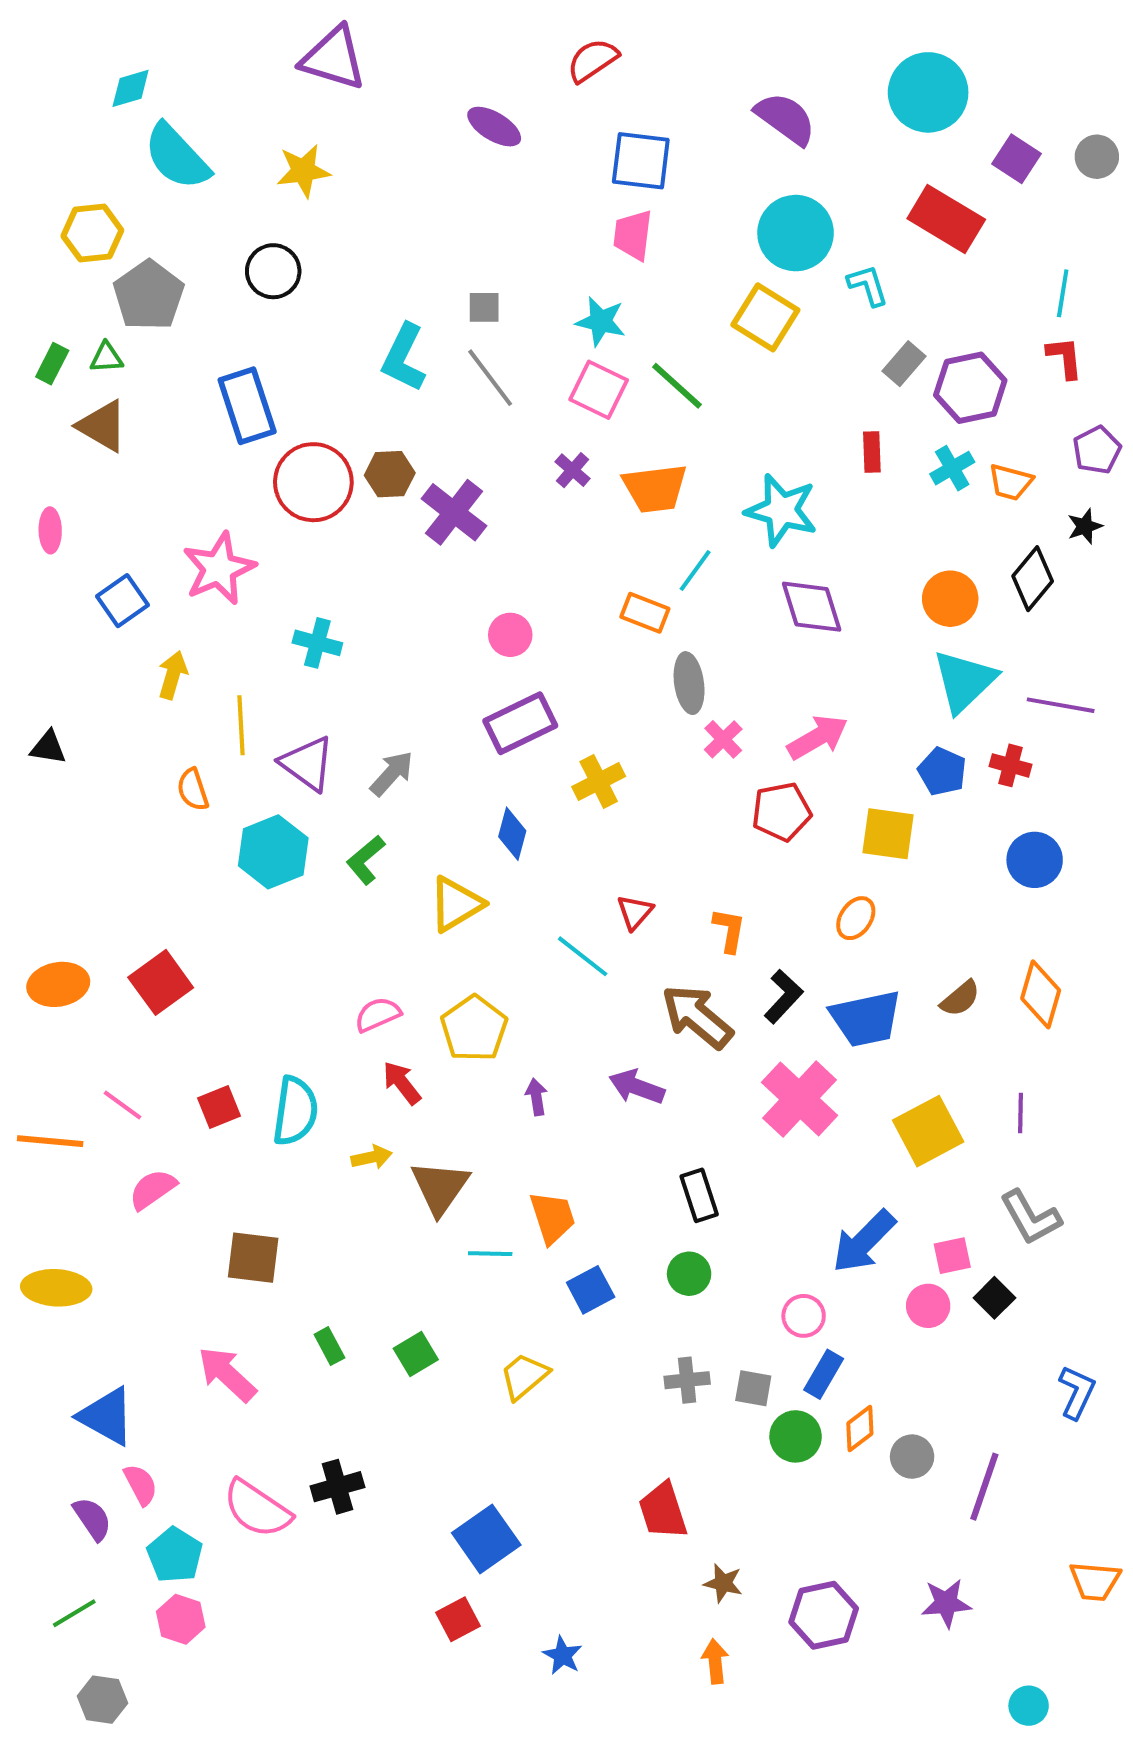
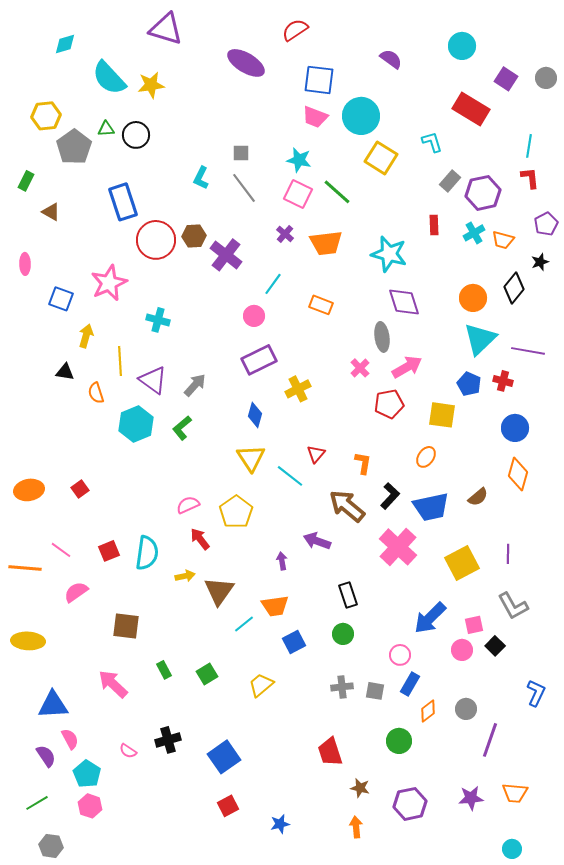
cyan circle: (928, 92) -> (462, 46), size x0.7
purple semicircle: (785, 119) -> (391, 59), size x0.7
purple ellipse: (494, 127) -> (246, 63), size x1.4
cyan semicircle: (177, 157) -> (109, 78), moved
cyan circle: (796, 233) -> (361, 116), moved
pink trapezoid: (633, 235) -> (315, 117), turned -76
green triangle: (106, 358) -> (106, 129), moved
cyan L-shape: (404, 358) -> (201, 178), size x0.7
brown triangle: (102, 426) -> (51, 212), size x0.7
cyan line: (695, 571) -> (273, 284), moved
blue square: (123, 601) -> (61, 299), turned -35
gray ellipse: (689, 683) -> (382, 337), moved
black triangle: (48, 747) -> (65, 372), moved
yellow triangle: (456, 904) -> (251, 458), moved, turned -32
red square: (161, 982) -> (80, 489), size x0.6
orange diamond: (1041, 994) -> (518, 474), moved
purple arrow: (536, 1097) -> (282, 561), moved
orange trapezoid: (552, 1217) -> (275, 606), turned 100
cyan line: (490, 1254) -> (244, 624), turned -40
blue triangle: (106, 1416) -> (53, 705), turned -32
green circle: (796, 1436) -> (399, 741), moved
gray circle: (912, 1457) -> (466, 709), moved
pink semicircle: (257, 1509) -> (128, 751), size x0.5
blue square: (486, 1539) -> (224, 757), moved
orange trapezoid: (1095, 1581) -> (515, 793), moved
blue star: (562, 1655) -> (280, 824), turned 30

